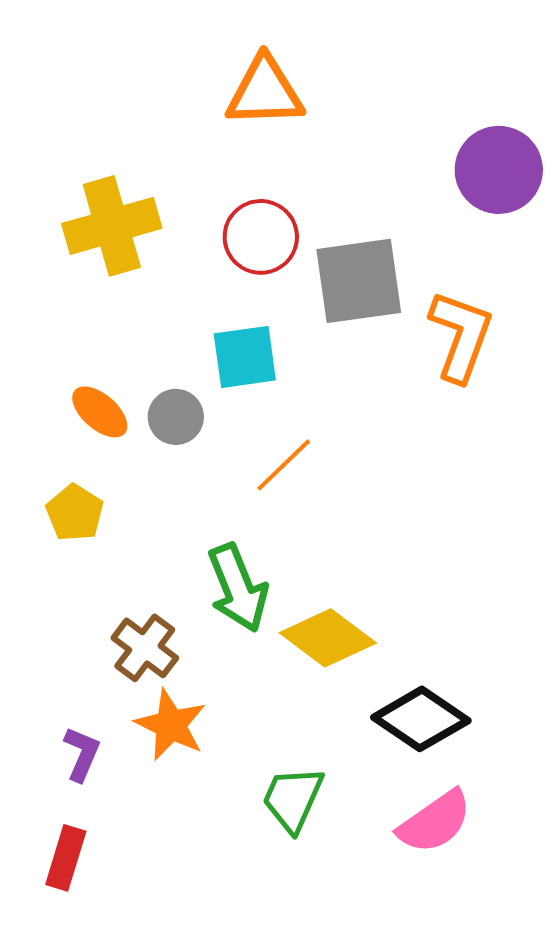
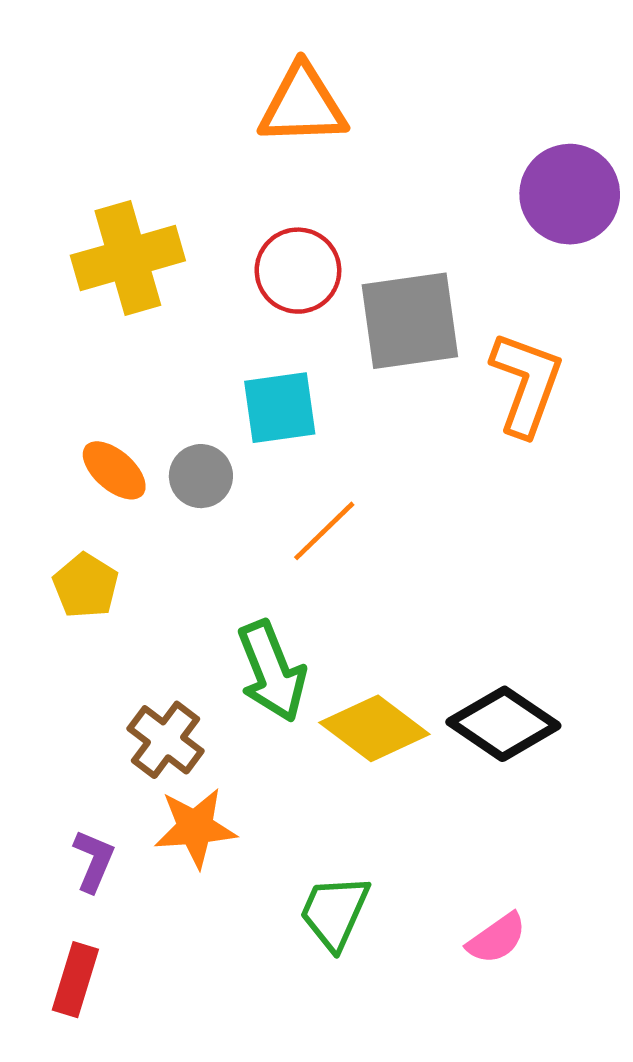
black diamond: (421, 719) -> (503, 724), moved
orange star: (171, 725) -> (195, 828), turned -30
pink semicircle: (435, 822) -> (497, 938), size x0.7

